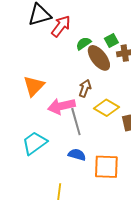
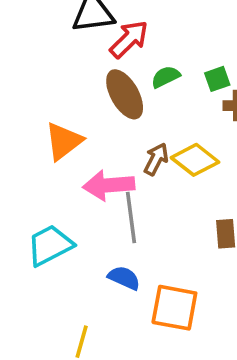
brown ellipse: (99, 58) -> (125, 94), moved
yellow diamond: (106, 108) -> (195, 160), moved

